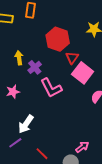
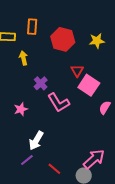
red hexagon: (58, 39) -> (63, 39), moved
yellow arrow: (19, 58) -> (24, 58), moved
pink arrow: (82, 147) -> (94, 159), size x1.6

